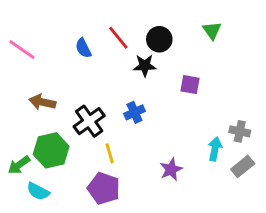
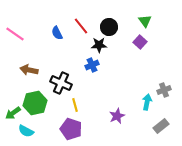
purple square: (190, 85) -> (140, 42), moved, turned 32
blue cross: (134, 112) -> (92, 65), moved
black cross: (89, 121) -> (61, 83), turned -30
gray cross: (240, 131) -> (164, 90), turned -32
gray rectangle: (243, 166) -> (161, 126), moved

